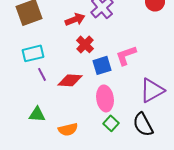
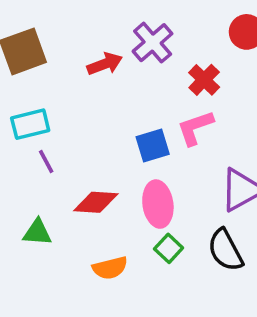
red cross: (85, 44) -> (204, 80), moved
red diamond: (70, 80) -> (96, 202), moved
orange semicircle: (68, 129) -> (110, 268), moved

